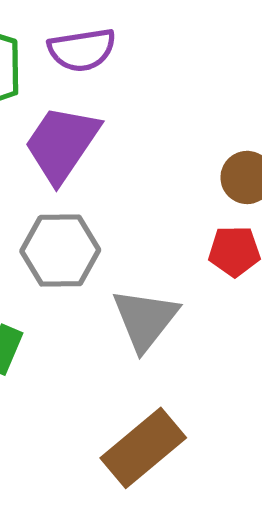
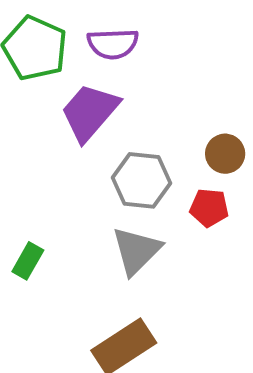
gray hexagon: (60, 251) -> (141, 180), moved

